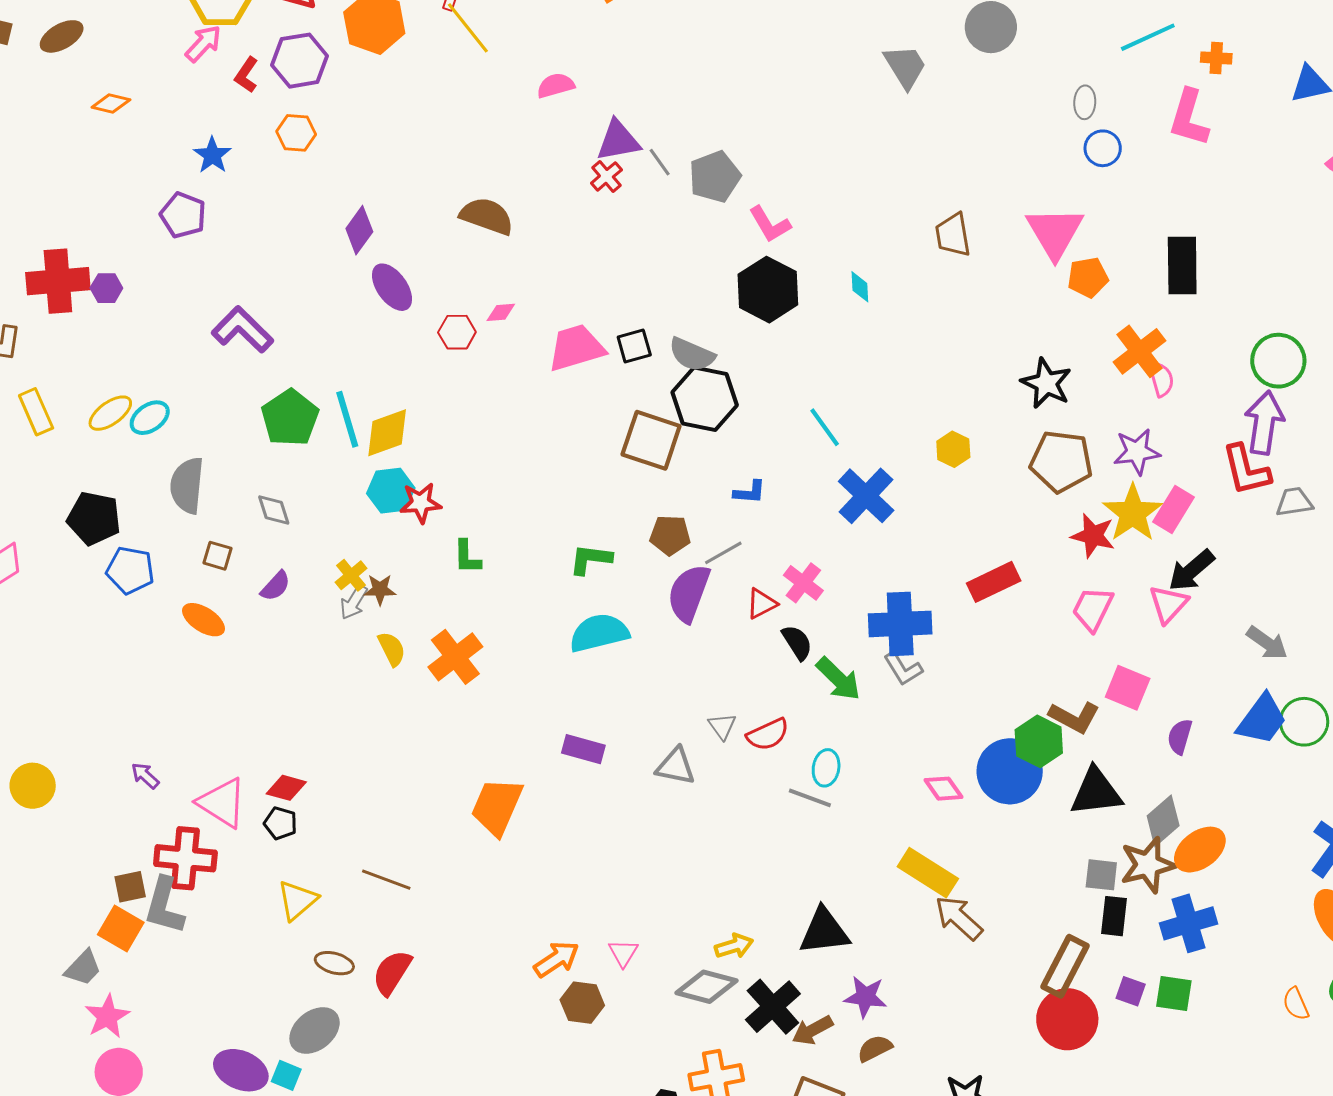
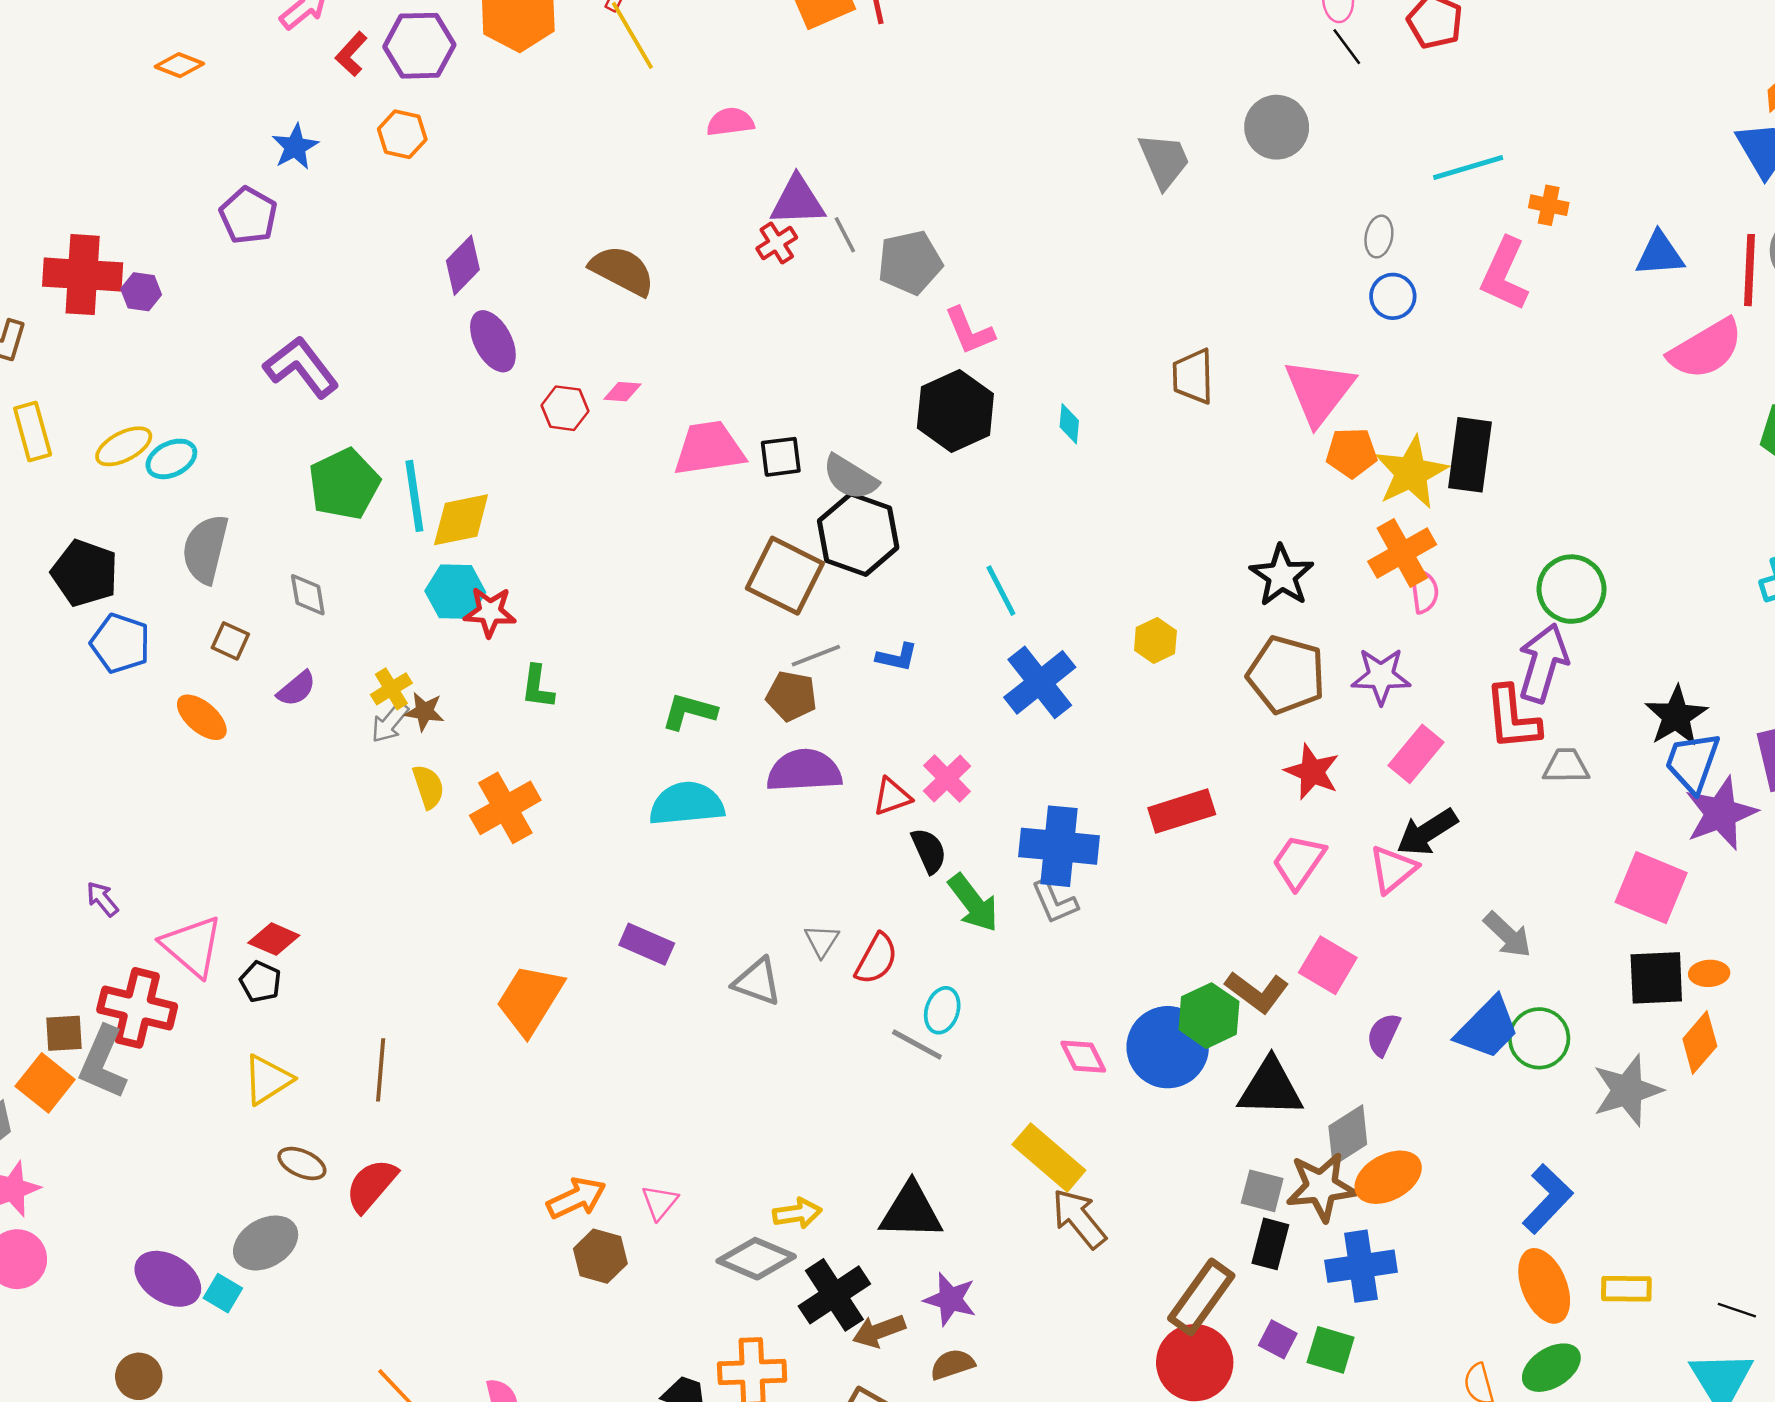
yellow star: (1133, 513) -> (1411, 473), moved
gray line: (723, 553) -> (816, 656), moved
purple semicircle: (689, 593) -> (804, 771), turned 58
red semicircle: (768, 734) -> (876, 959), turned -45
brown line: (386, 880) -> (381, 1070), turned 66

